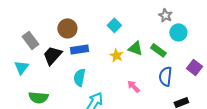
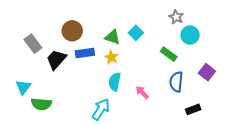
cyan square: (114, 25) -> (136, 33), moved
green triangle: (135, 48) -> (113, 37), moved
yellow star: (116, 55) -> (111, 57), moved
cyan triangle: (21, 67) -> (23, 87), moved
cyan semicircle: (79, 77) -> (115, 82), moved

